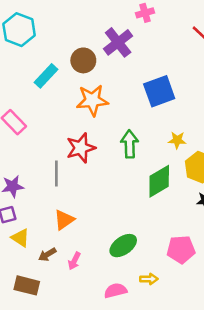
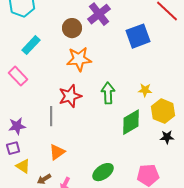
cyan rectangle: (46, 76) -> (31, 45), moved
blue square: (159, 91) -> (138, 36), moved

